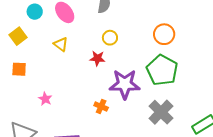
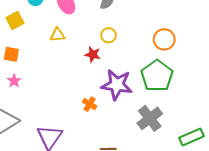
yellow triangle: (61, 44) -> (57, 35), turned -49
pink star: (45, 99) -> (14, 81), moved

